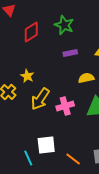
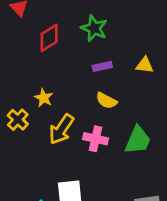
yellow semicircle: (86, 78) -> (106, 101), moved, turned -140
pink cross: (65, 106) -> (95, 139), turned 30

